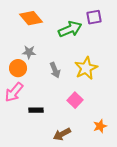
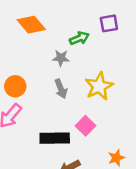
green arrow: (70, 29) -> (79, 38), size x0.7
gray star: (29, 52) -> (61, 58), moved
black rectangle: (36, 110) -> (55, 138), moved, size x1.6

